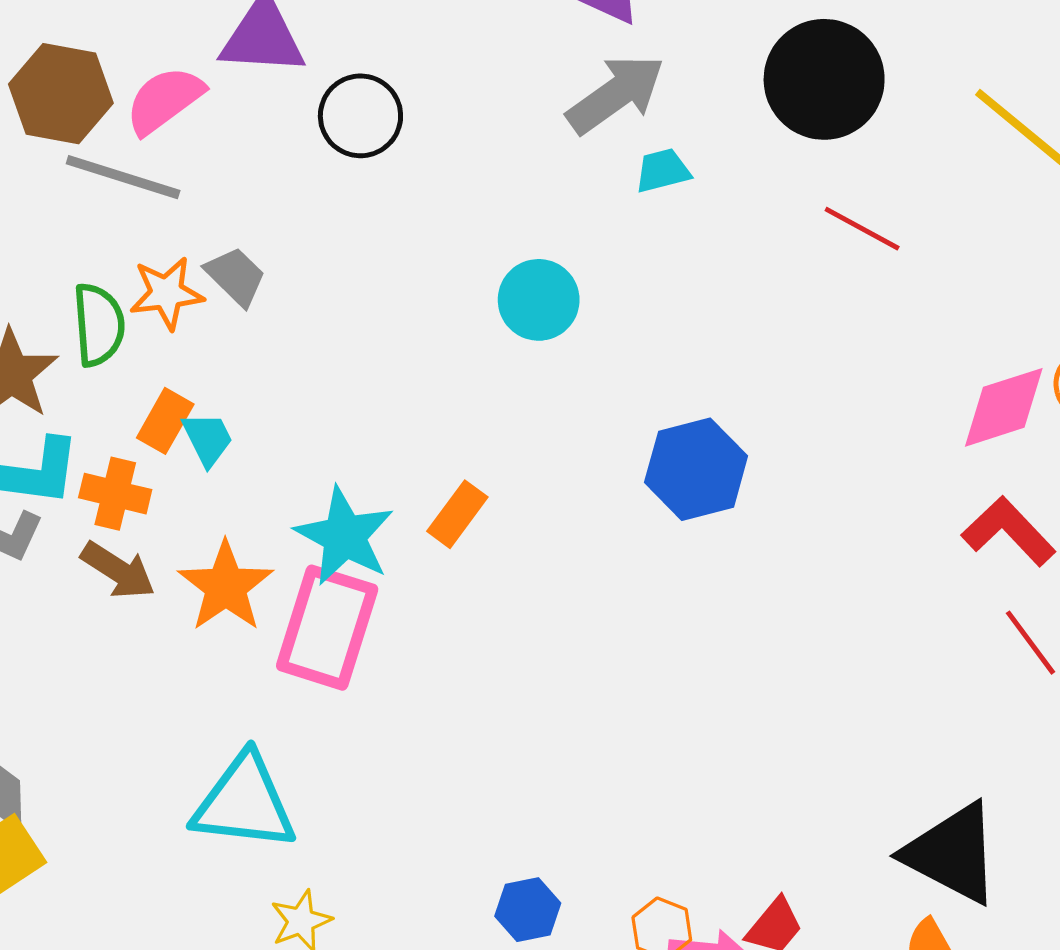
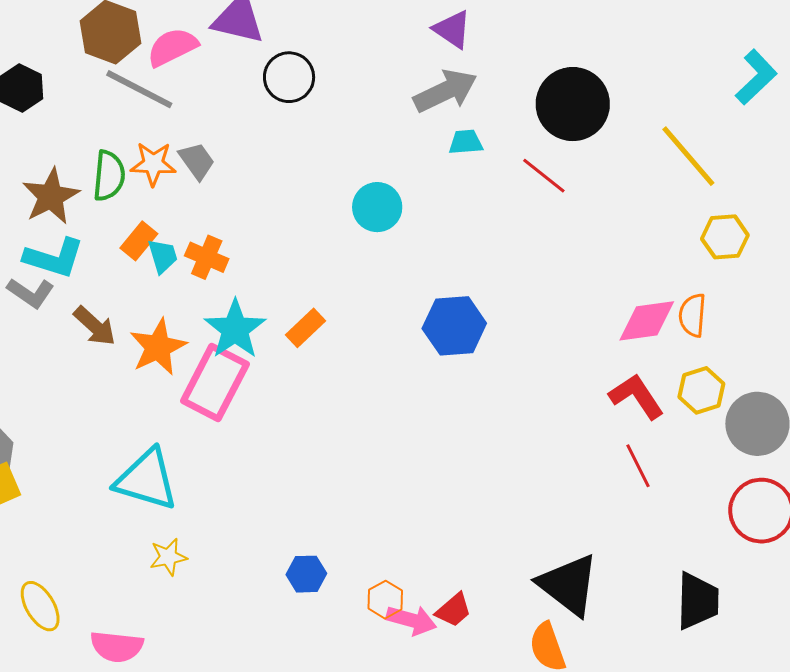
red line: (862, 229) -> (544, 176), moved
orange cross: (115, 494) -> (207, 257), moved

